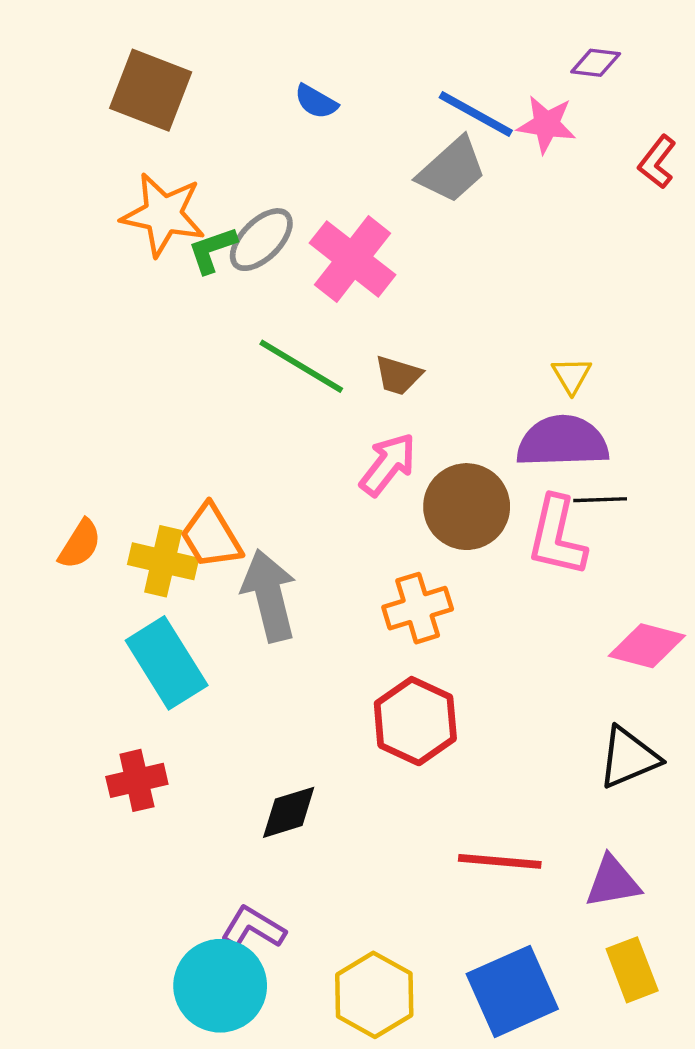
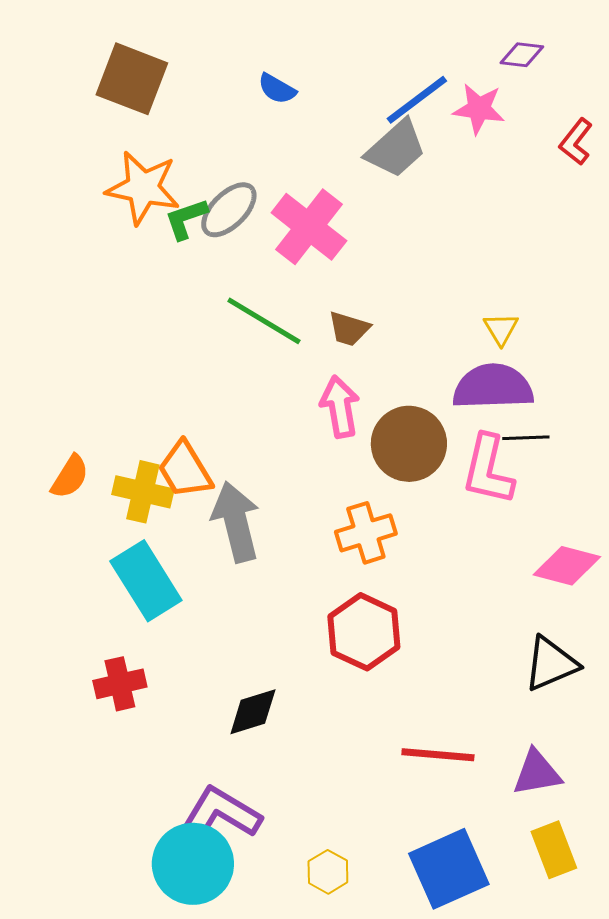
blue line: (476, 114) -> (417, 100), turned -66
pink arrow: (388, 464) -> (340, 407), turned -48
purple L-shape: (253, 928) -> (222, 813), size x1.4
yellow hexagon: (374, 995) -> (328, 872), size x0.6

